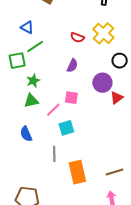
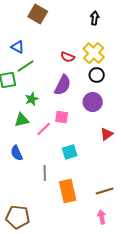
black circle: (120, 61) -> (97, 75), moved
purple semicircle: (72, 66) -> (63, 85), size x1.5
green star: (33, 81) -> (32, 99), moved
red triangle: (117, 98) -> (107, 134), moved
cyan square: (66, 128) -> (70, 152), moved

